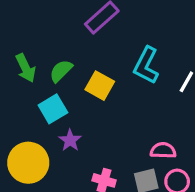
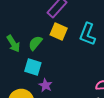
yellow square: (100, 86) -> (59, 31), moved
cyan square: (53, 109) -> (33, 67), turned -36

